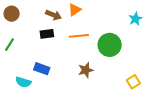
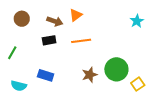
brown circle: (12, 14) -> (22, 19), moved
green circle: (110, 45) -> (116, 69), moved
cyan semicircle: (23, 82) -> (19, 86), moved

